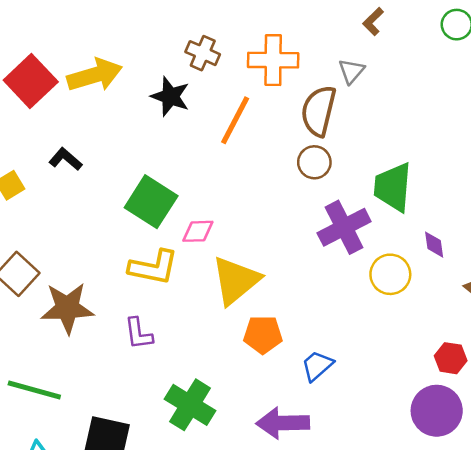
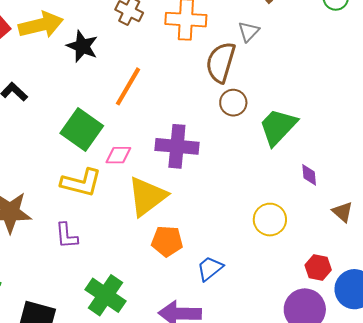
black star: (170, 96) -> (82, 46), moved
orange line: (235, 120) -> (128, 86), moved
brown circle: (314, 162) -> (233, 103), moved
green trapezoid: (393, 187) -> (278, 127), turned 36
purple cross: (344, 227) -> (177, 146), moved, turned 30
yellow circle: (390, 274) -> (270, 220), moved

